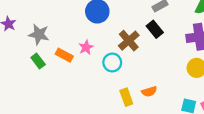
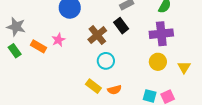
cyan circle: (112, 62) -> (106, 61), moved
orange semicircle: (149, 91) -> (114, 90), moved
yellow rectangle: (126, 97) -> (93, 86), turned -35

